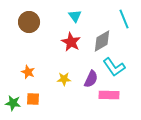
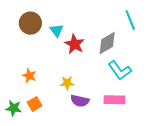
cyan triangle: (75, 16) -> (57, 30), moved
purple semicircle: (91, 79) -> (80, 101), moved, turned 78
orange square: (33, 99) -> (35, 104), turned -32

